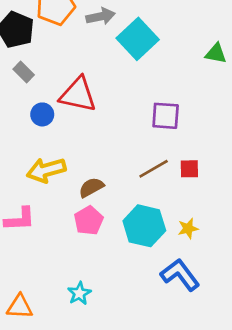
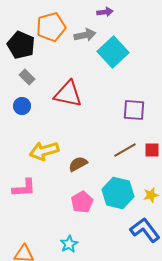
blue circle: (42, 114) -> (22, 106), moved
pink pentagon: (89, 220) -> (82, 202), moved

